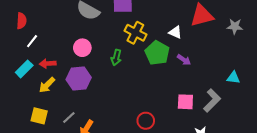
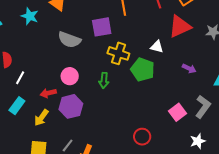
purple arrow: (184, 60) -> (189, 69), moved
red arrow: (48, 64) -> (48, 93), moved
pink square: (185, 102) -> (177, 112), turned -30

